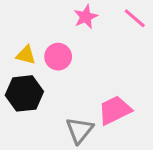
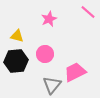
pink star: (86, 17) -> (49, 19), moved
pink circle: (58, 57) -> (45, 54), moved

